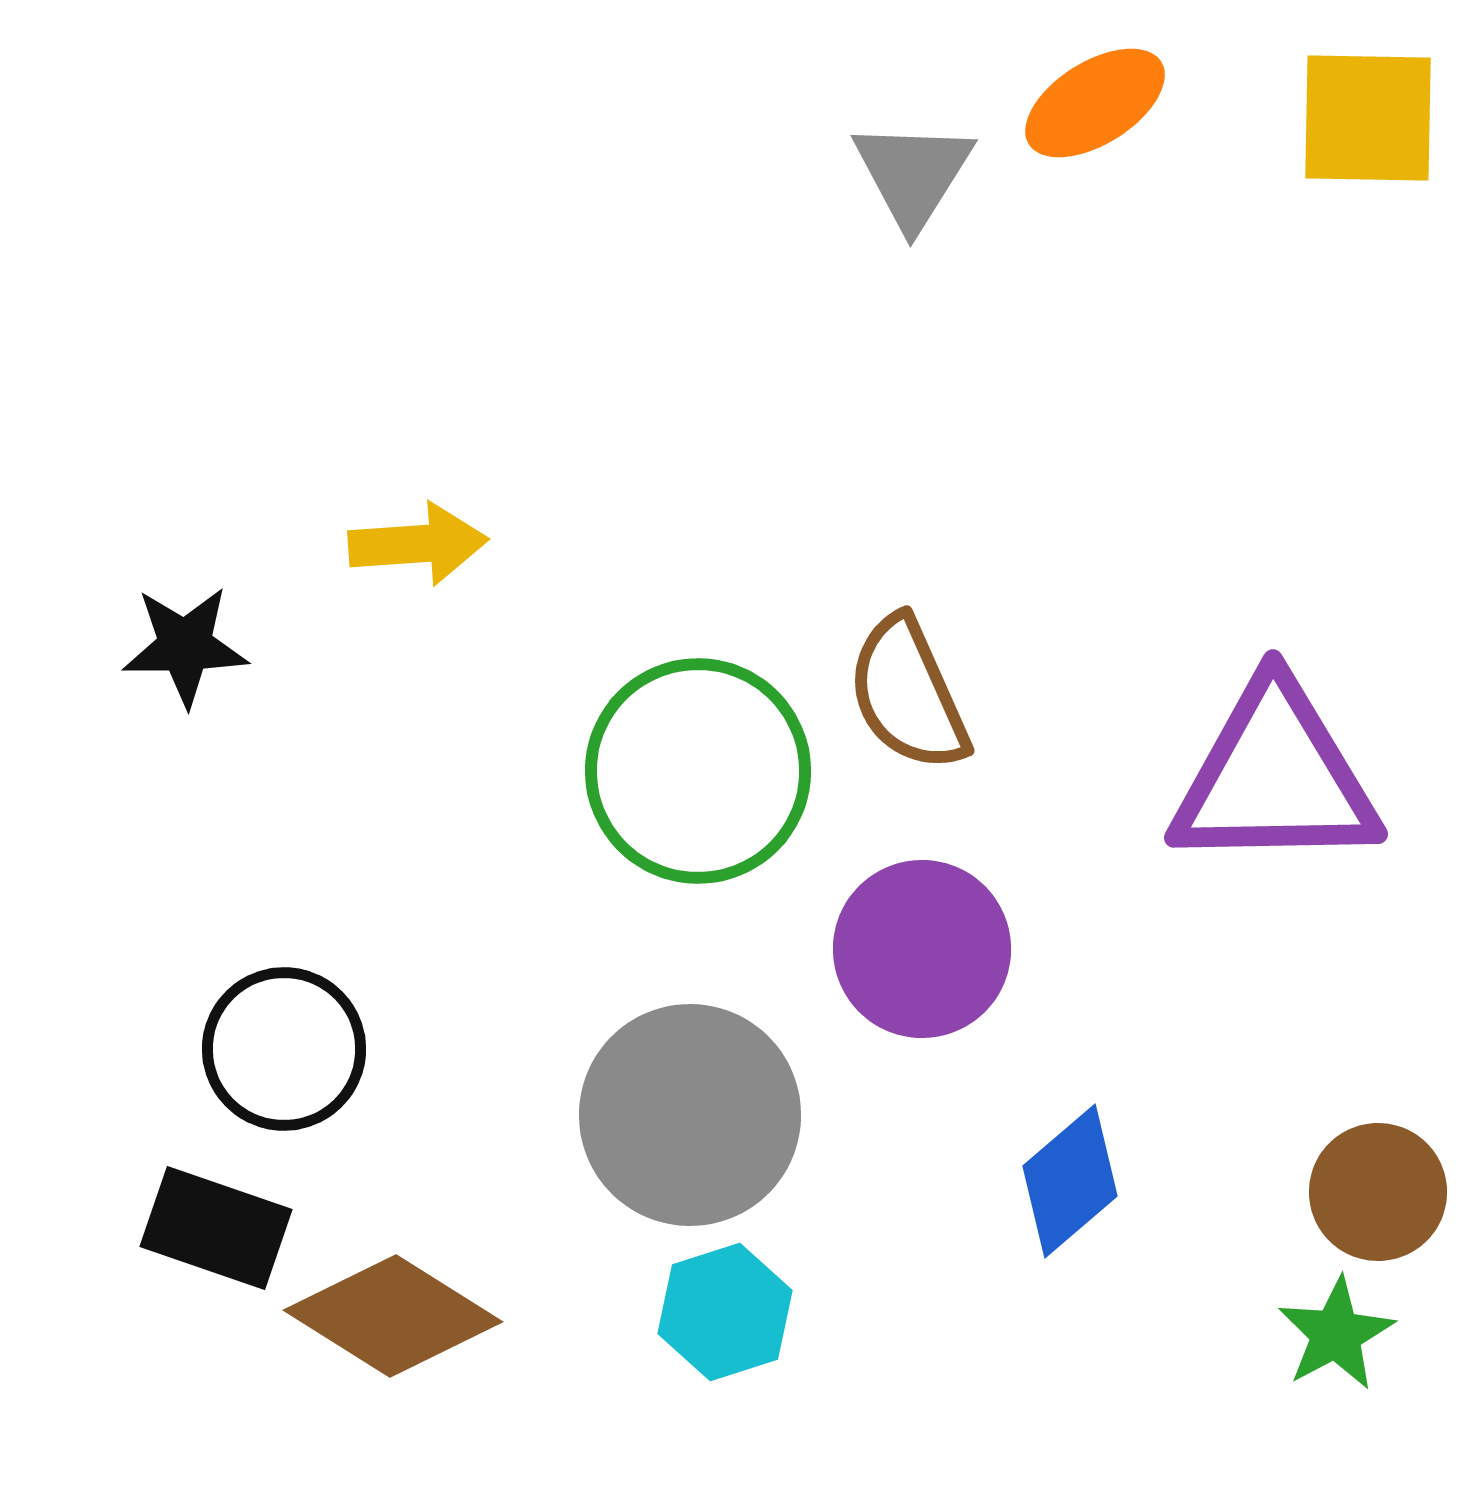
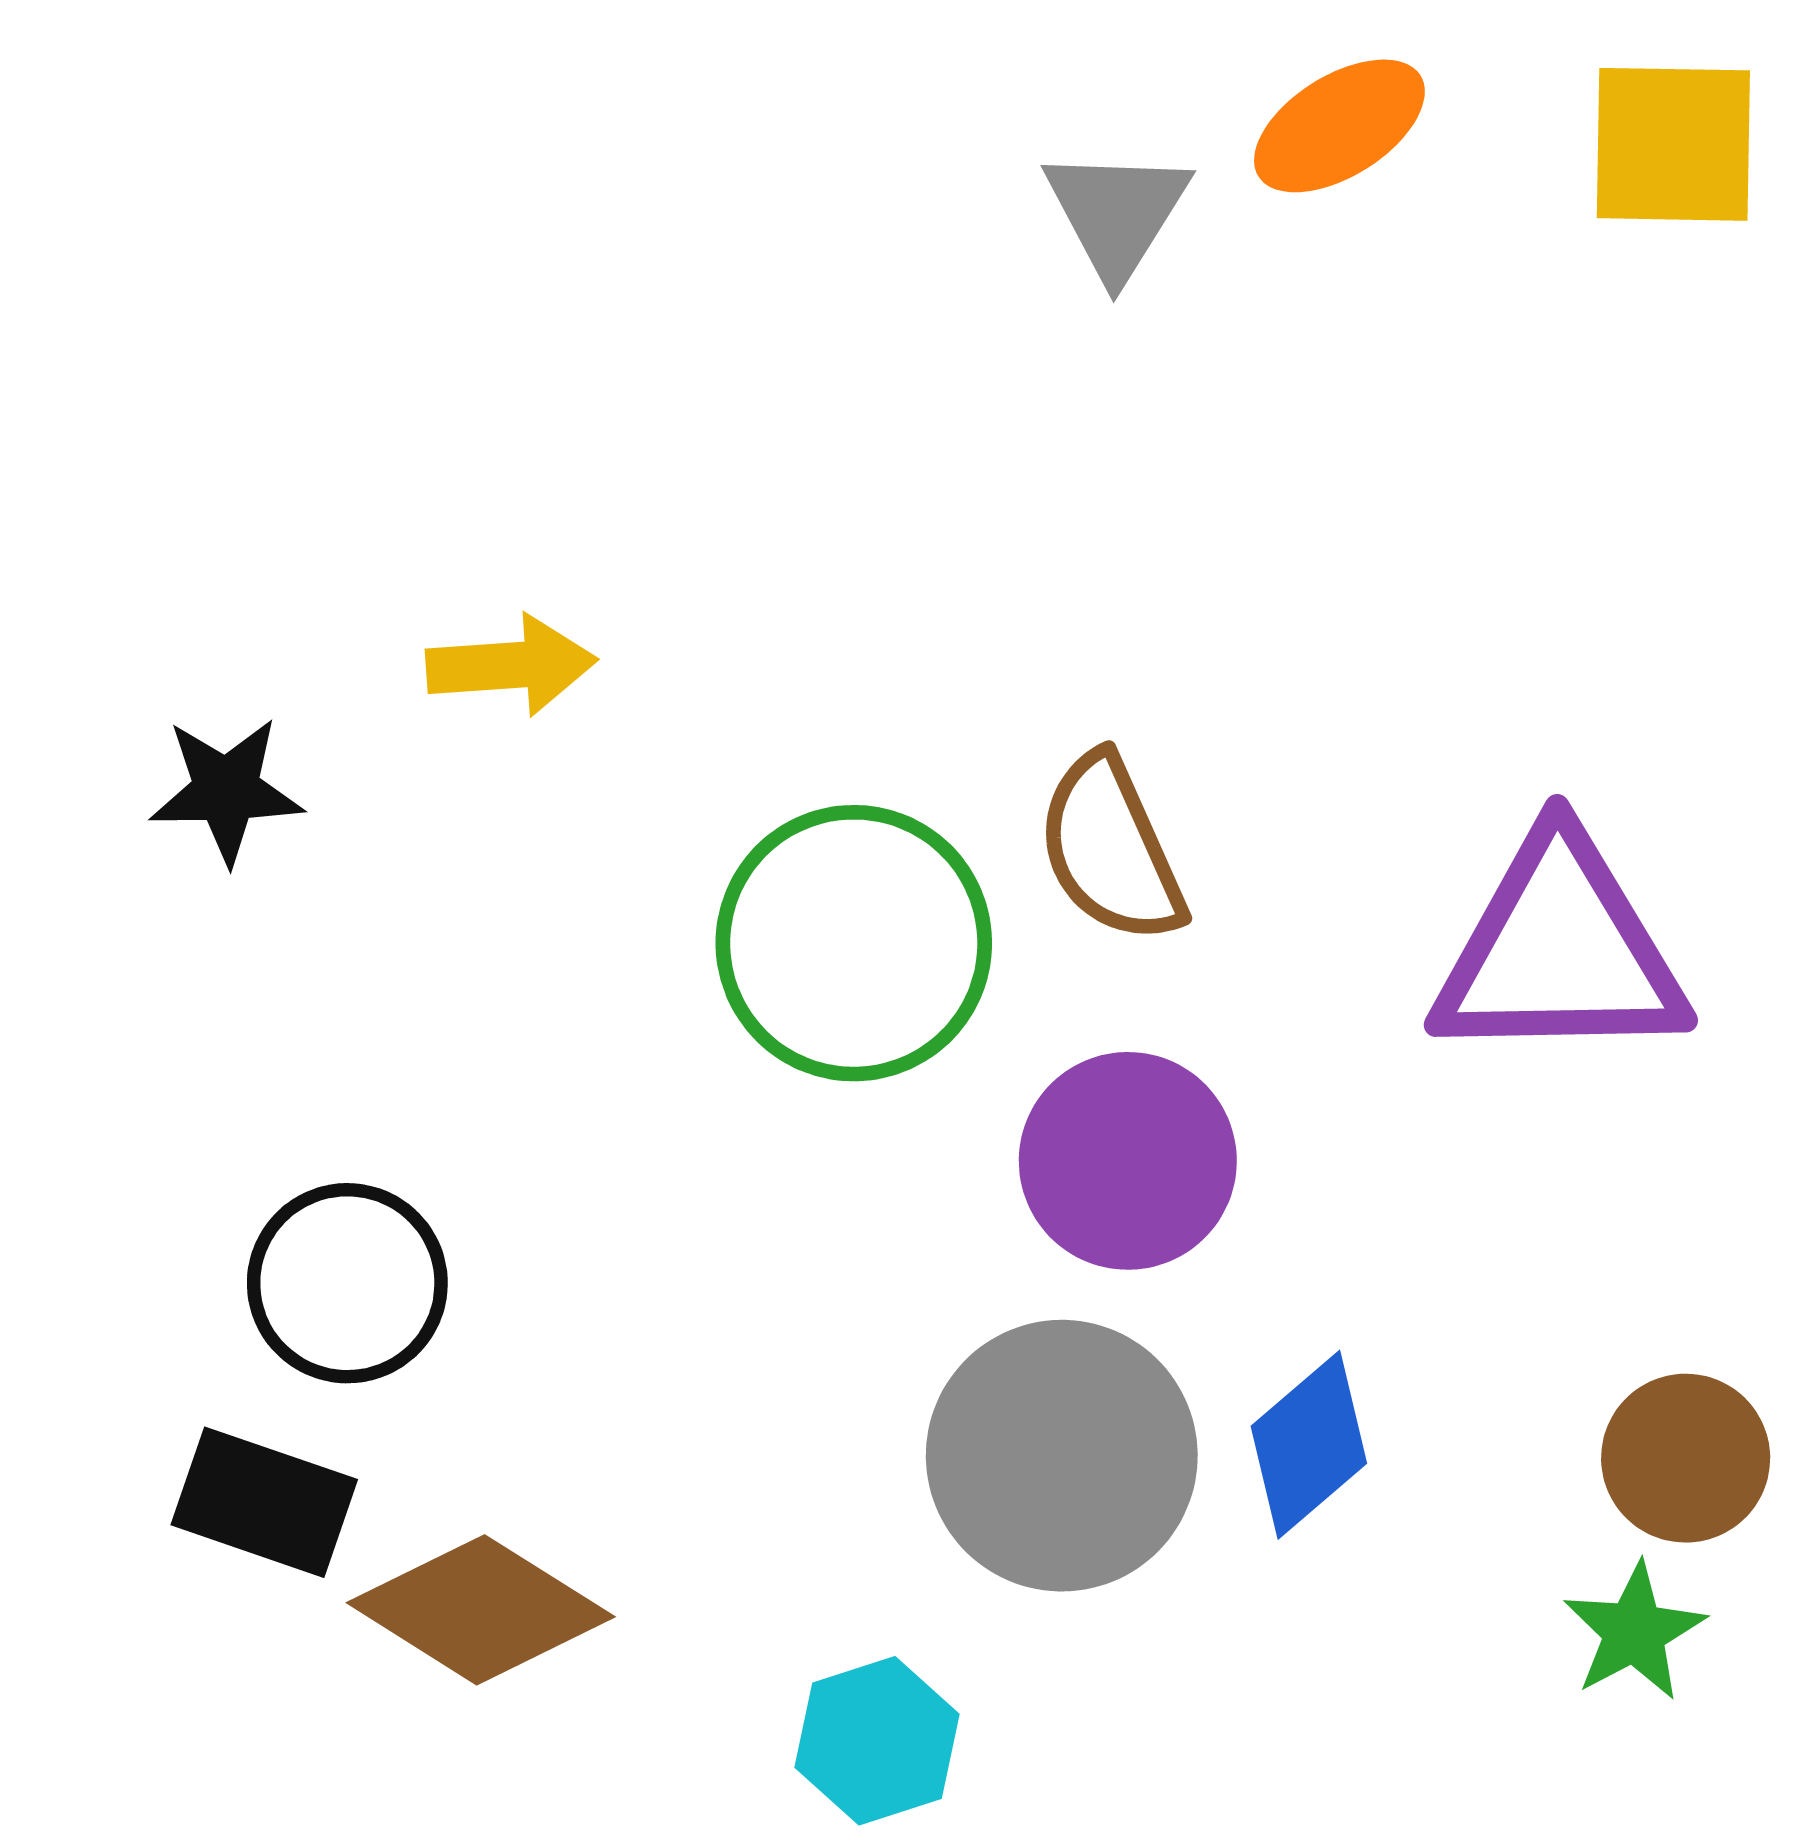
gray circle: (690, 1115) -> (1062, 1456), moved
cyan hexagon: (725, 1312) -> (877, 1741), moved

